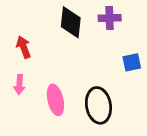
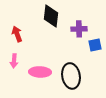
purple cross: (110, 18) -> (79, 29), moved
pink ellipse: (55, 100) -> (40, 72), turned -75

